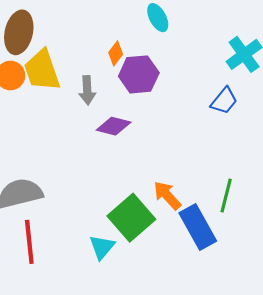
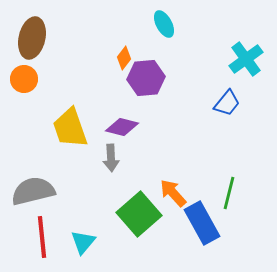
yellow trapezoid: (42, 70) -> (70, 128), moved
gray arrow: (87, 90) -> (111, 158), moved
cyan triangle: (102, 247) -> (83, 242), moved

